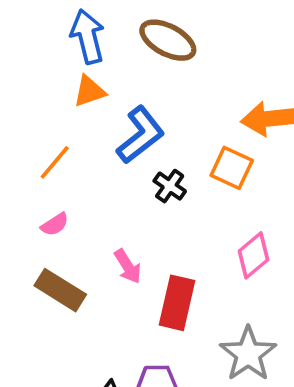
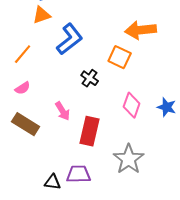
black cross: (170, 186) -> (90, 78), moved
pink diamond: (254, 255) -> (132, 105), turned -30

